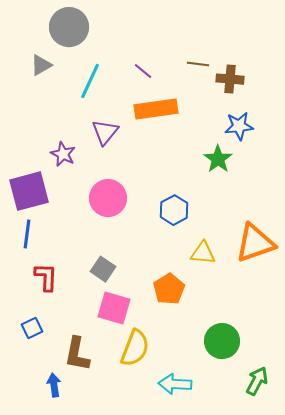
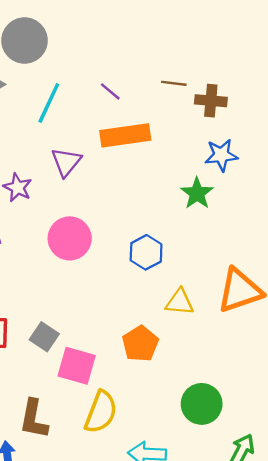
gray square: (103, 269) -> (44, 337), moved

